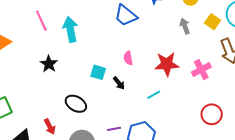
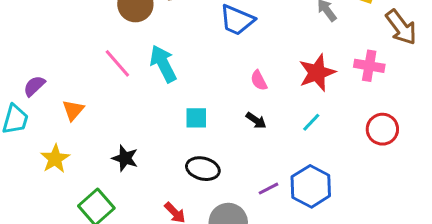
black star: (49, 64) -> (125, 158), moved
pink cross: (201, 70) -> (369, 66), turned -36
cyan square: (98, 72) -> (196, 118), moved
red circle: (212, 114) -> (382, 129), moved

